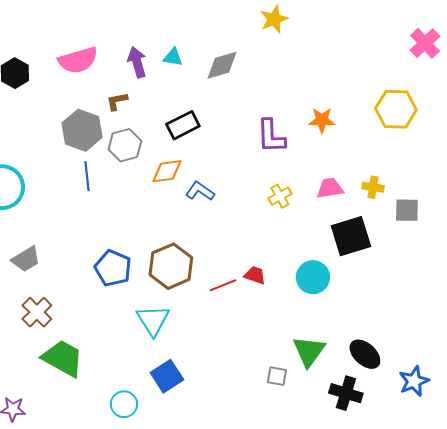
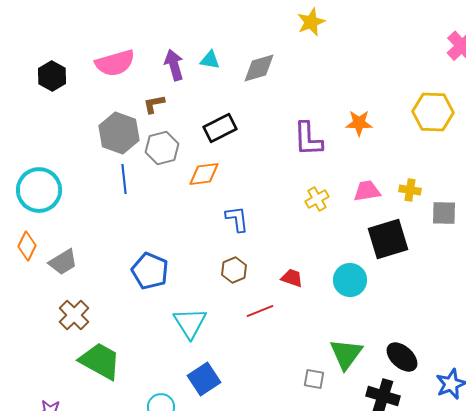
blue L-shape: (200, 191) -> (237, 219), moved, turned 48
brown hexagon: (171, 266) -> (234, 270), moved, size x0.6
red line: (223, 285) -> (260, 311), moved

